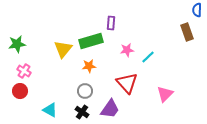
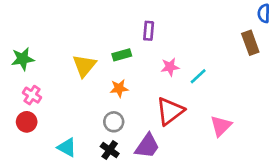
green rectangle: (91, 41) -> (122, 55), size x0.6
red triangle: (127, 83) -> (170, 111), turned 35

